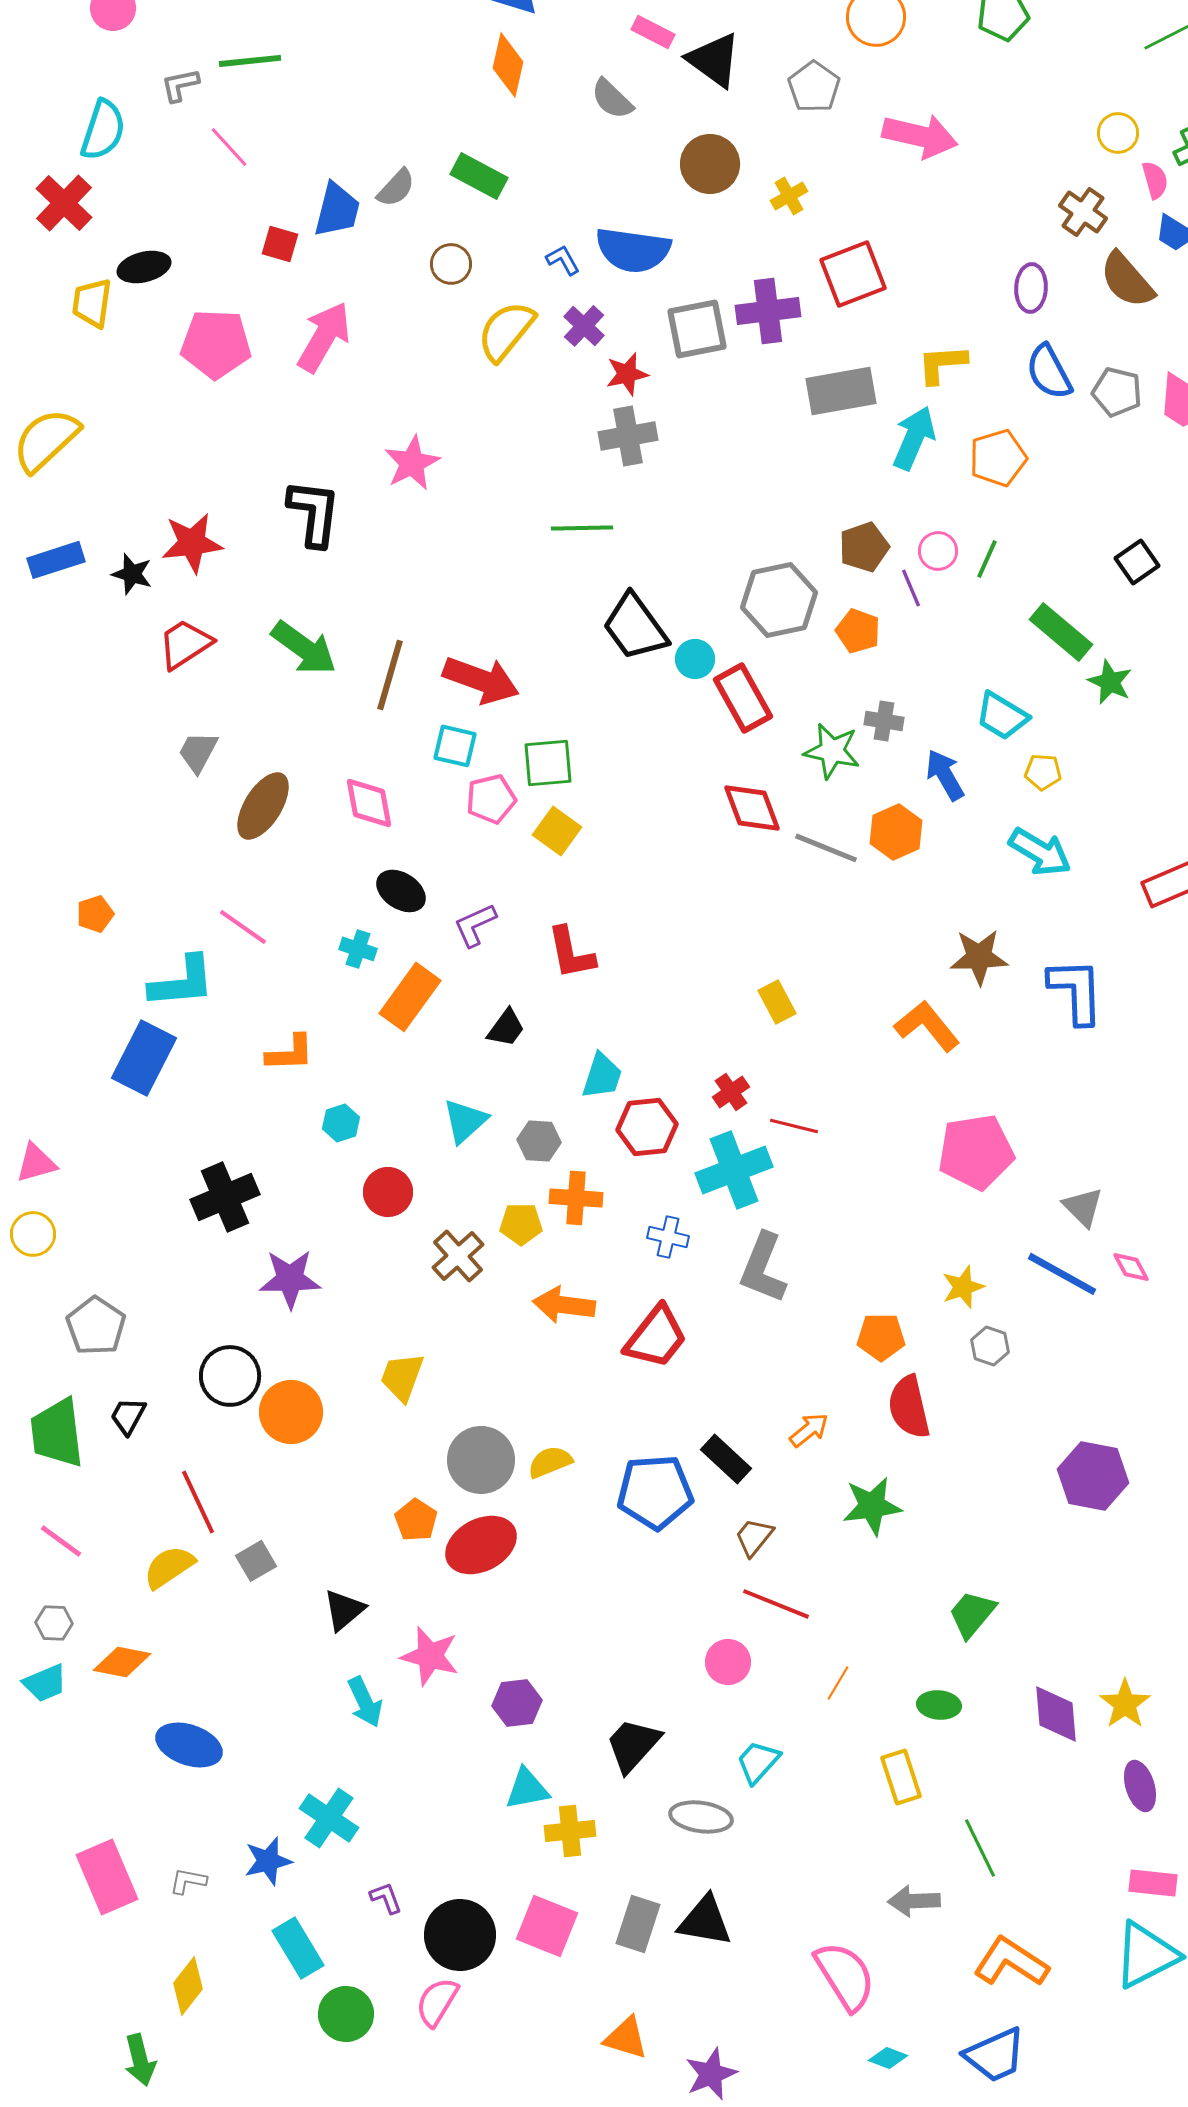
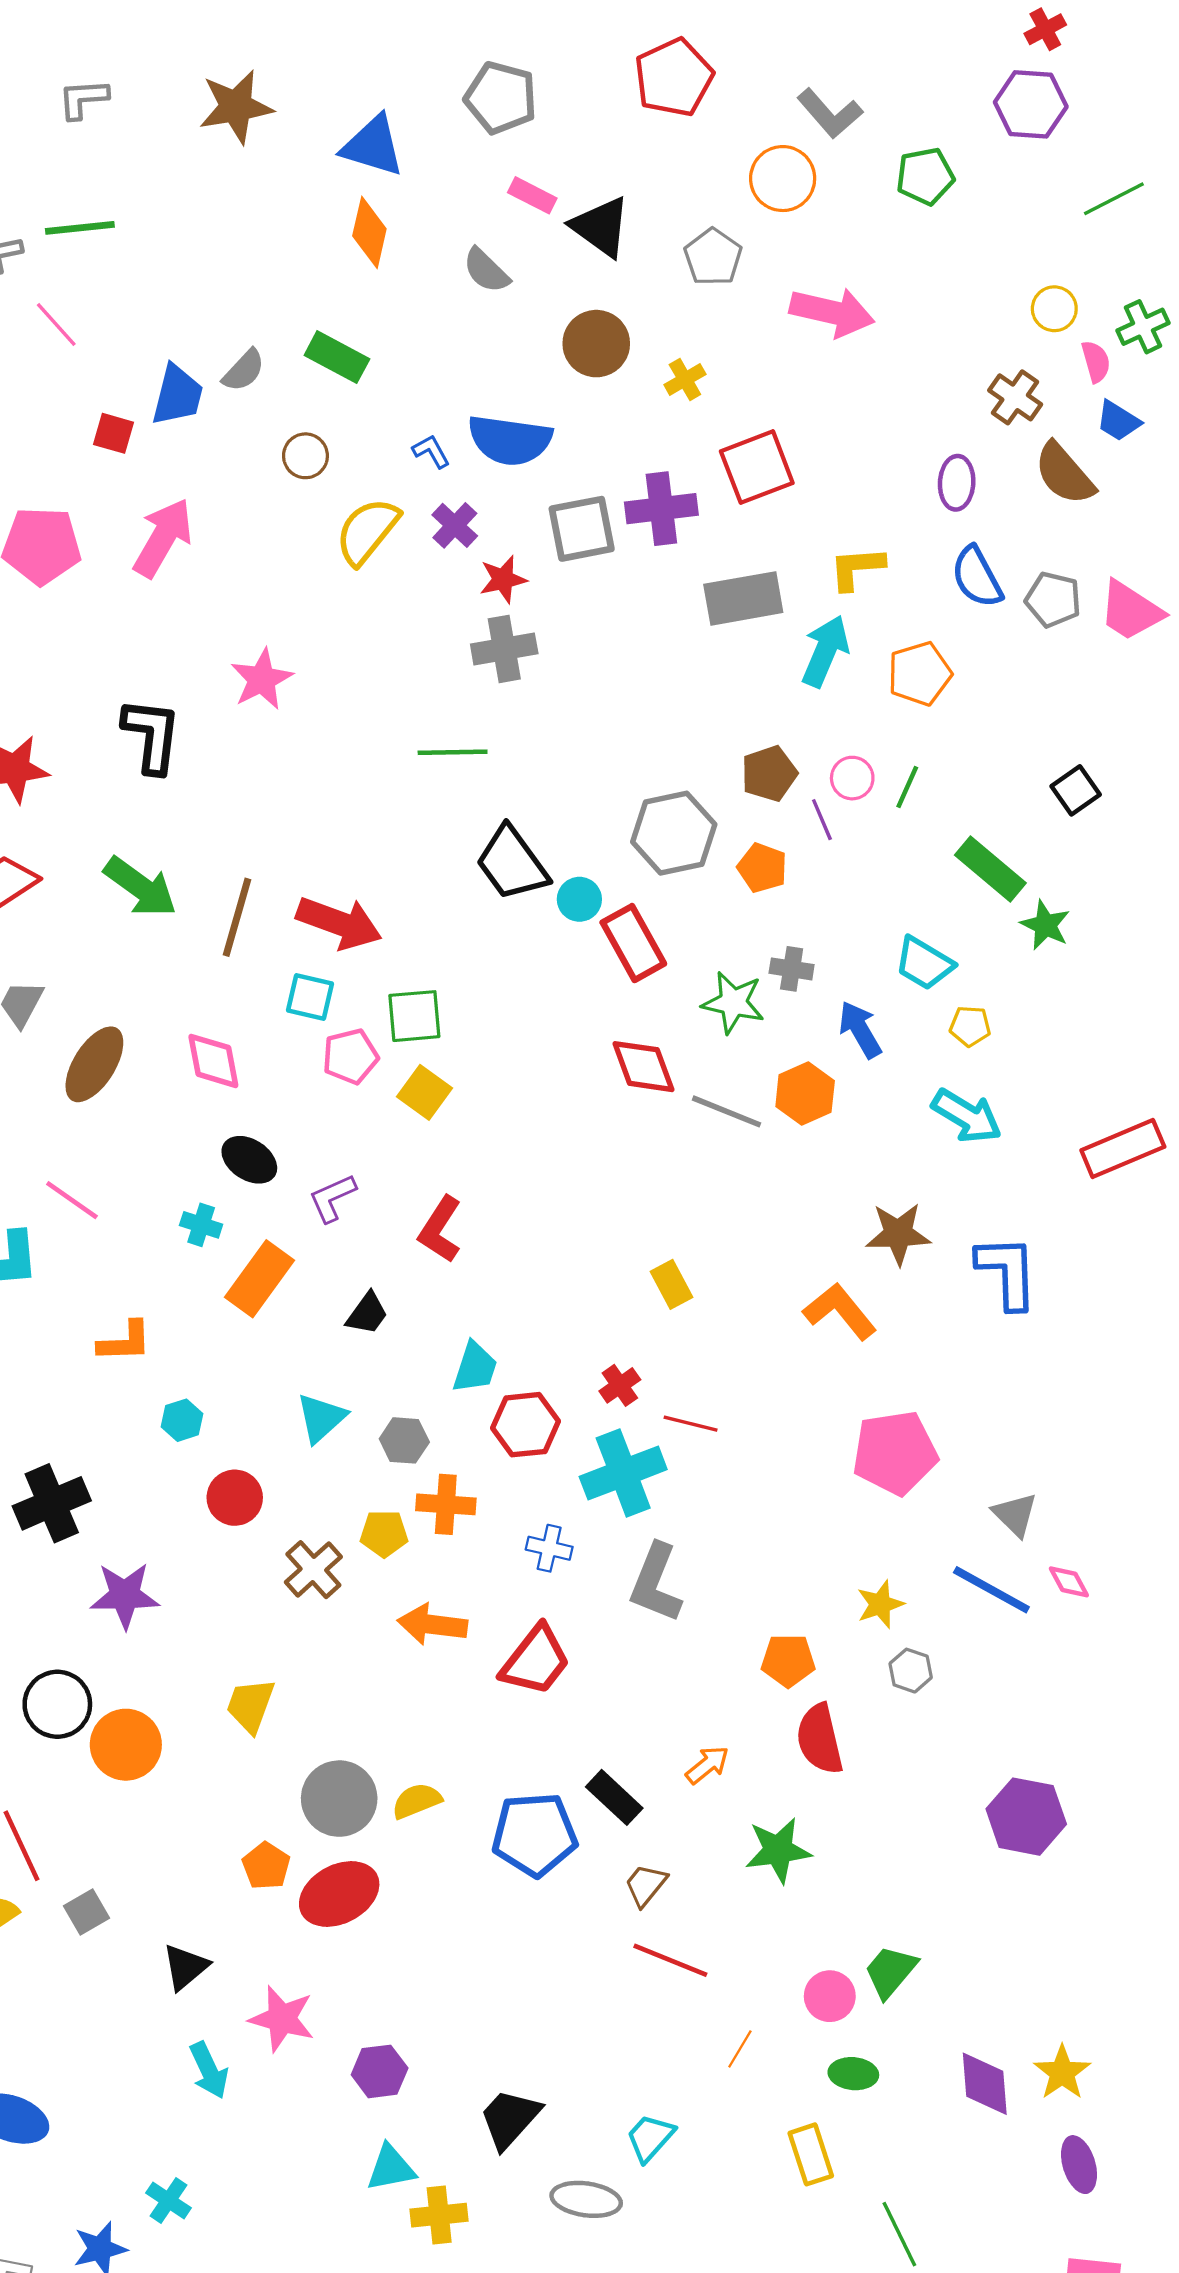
red L-shape: (571, 953) -> (440, 1229), turned 44
pink circle: (728, 1662) -> (830, 1996), moved
cyan cross: (329, 1818) -> (168, 2200), size x0.7

